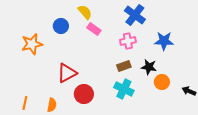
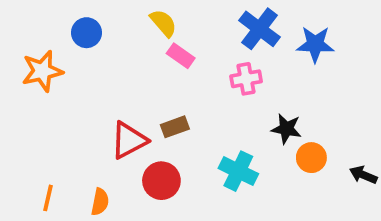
blue circle: (61, 26) -> (86, 33), moved
blue star: (164, 41) -> (315, 44), moved
orange star: (32, 44) -> (42, 71), moved
brown rectangle: (124, 66) -> (175, 127), moved

